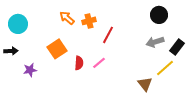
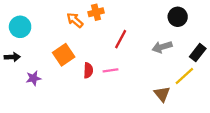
orange cross: (89, 21) -> (96, 12), moved
gray arrow: (155, 42) -> (162, 47), moved
pink line: (99, 63) -> (111, 70), turned 32

